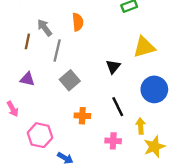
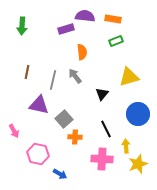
orange semicircle: (78, 22) -> (82, 52), moved
gray arrow: (45, 28) -> (75, 76), moved
purple triangle: (27, 79) -> (39, 105), moved, size x1.5
gray square: (70, 80) -> (64, 119), moved
pink cross: (113, 141) -> (102, 159), size x1.5

